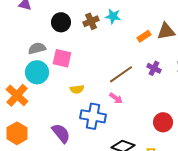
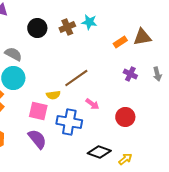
gray semicircle: (37, 48) -> (13, 54), turned 42
pink square: (62, 58) -> (38, 111), moved
brown line: (121, 74) -> (76, 78), moved
red circle: (163, 122) -> (125, 117), moved

